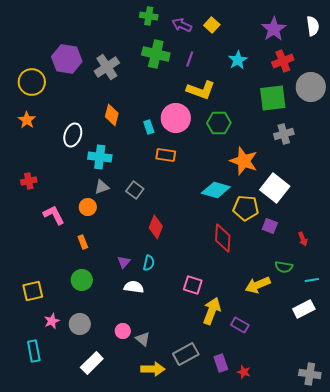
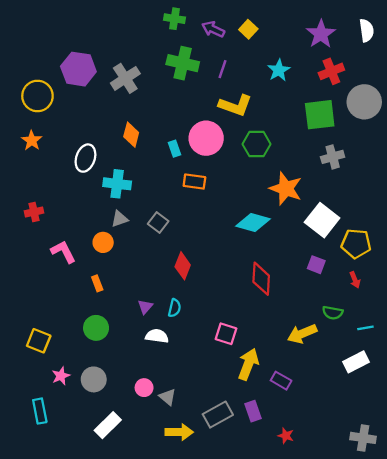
yellow pentagon: (246, 208) -> (356, 244), moved
yellow square: (33, 291) -> (39, 341), turned 35
purple rectangle: (221, 363) -> (253, 411), moved

